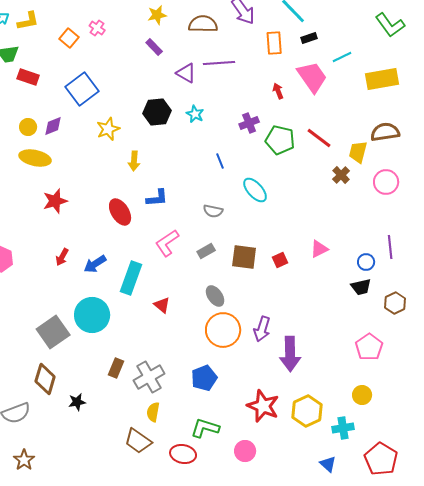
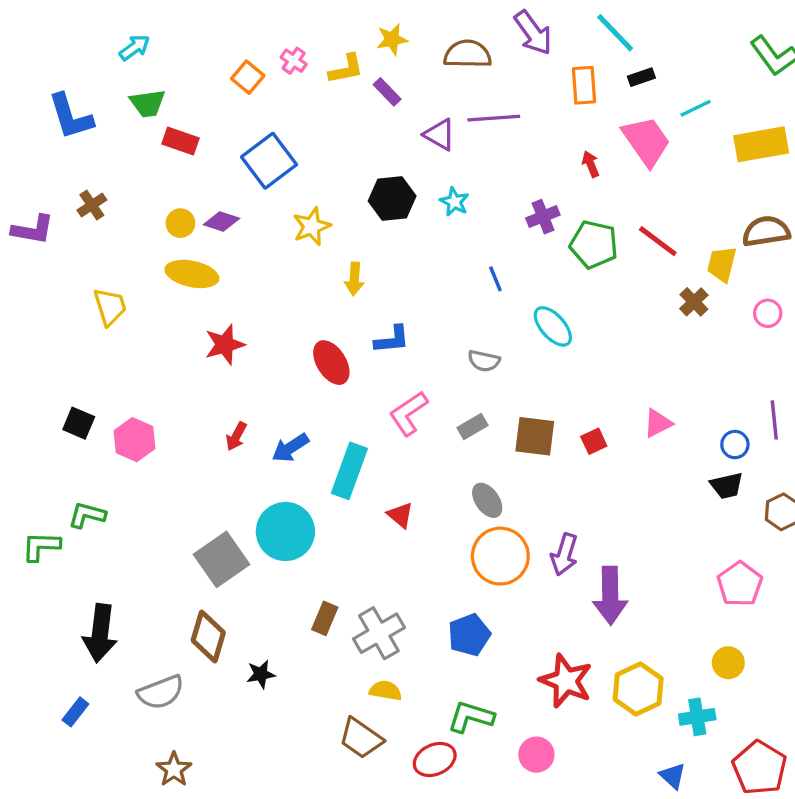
yellow L-shape: (28, 21) -> (346, 69), moved
purple diamond: (53, 126) -> (221, 221), turned 40
pink circle: (386, 182) -> (768, 313), size x0.7
yellow semicircle: (153, 412) -> (385, 691), turned 90
red ellipse: (183, 454) -> (435, 760), turned -35

